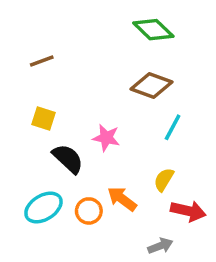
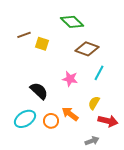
green diamond: (153, 30) -> (72, 22), moved
yellow square: (43, 119) -> (42, 44), moved
pink star: (106, 138) -> (70, 79), moved

